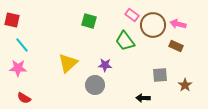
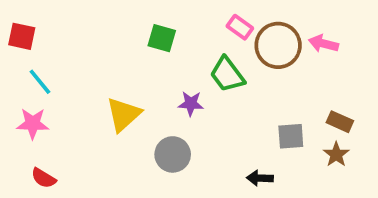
brown rectangle: (176, 46) -> (340, 122), moved
purple star: (105, 65) -> (191, 104), moved

